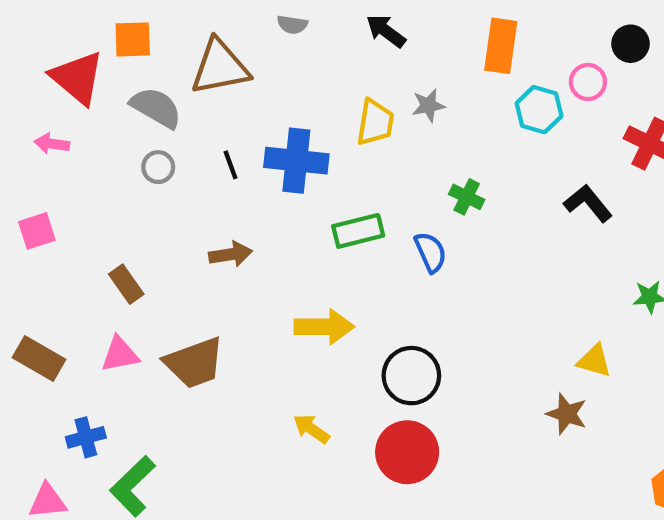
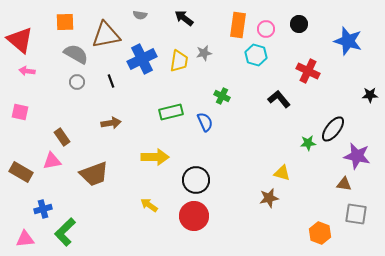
red triangle: (77, 78) -> (20, 40), moved
pink circle: (588, 82) -> (266, 29), moved
blue cross: (296, 161) -> (142, 59), moved, turned -32
pink square: (37, 231) -> (20, 112), turned 30
pink triangle: (120, 354) -> (52, 161), moved
brown star: (567, 414) -> (269, 198), turned -30

